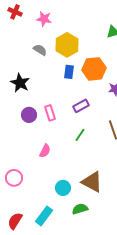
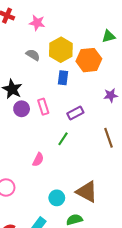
orange hexagon: (94, 69) -> (89, 60), moved
pink rectangle: (50, 113) -> (43, 107), moved
purple circle: (29, 115) -> (22, 109), moved
green line: (80, 135) -> (63, 139), moved

